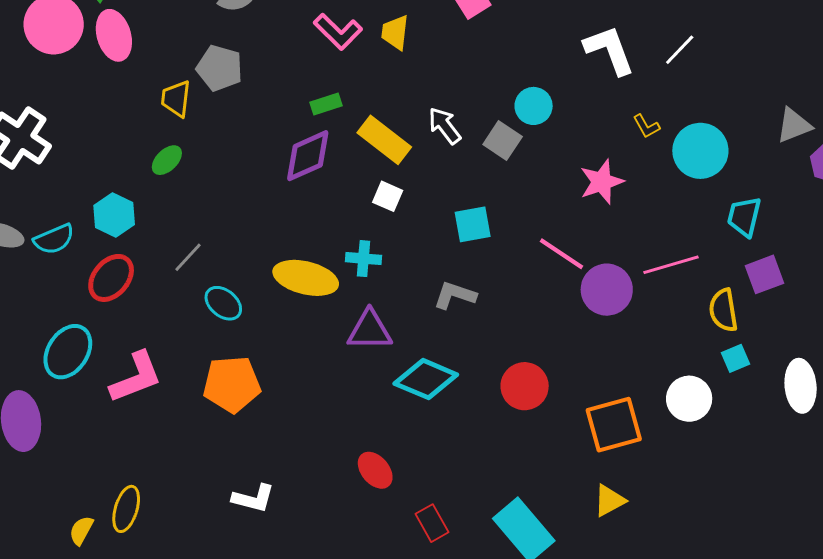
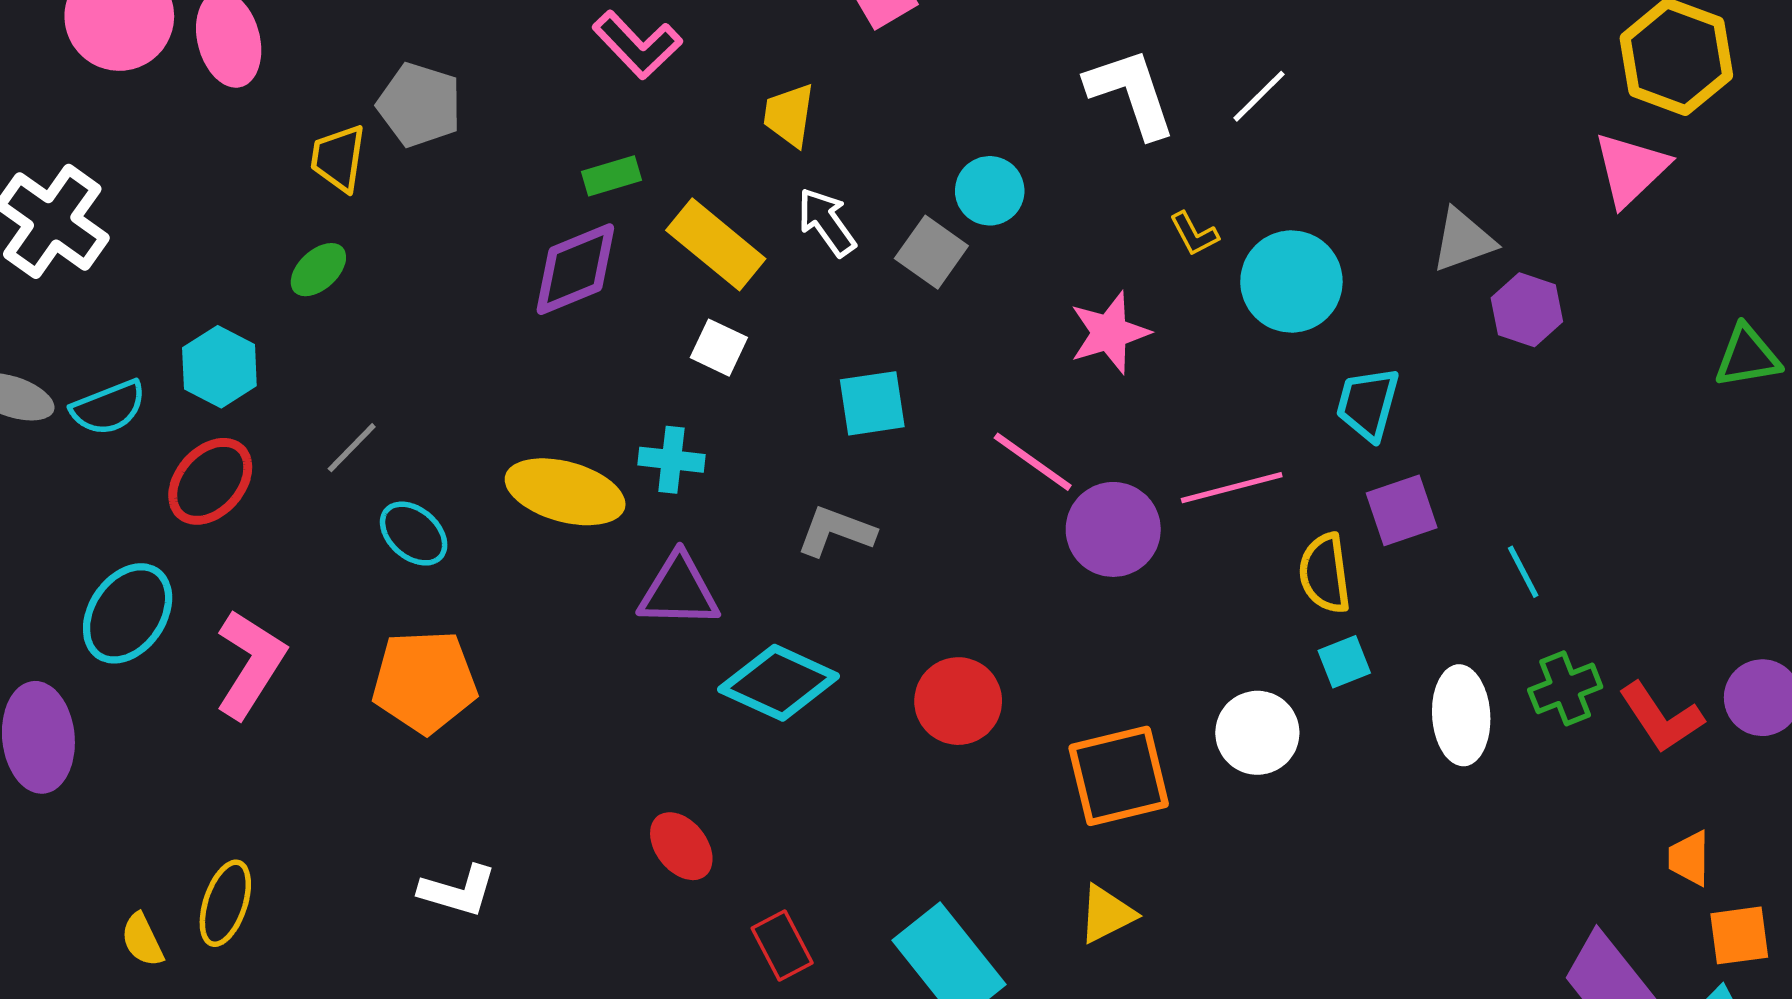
yellow trapezoid: (395, 32) -> (789, 115), moved
pink L-shape: (136, 377) -> (250, 664), turned -38
yellow semicircle: (81, 530) -> (142, 940), turned -56

